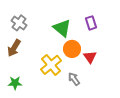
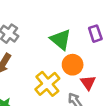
red triangle: (90, 57) -> (88, 83), moved

